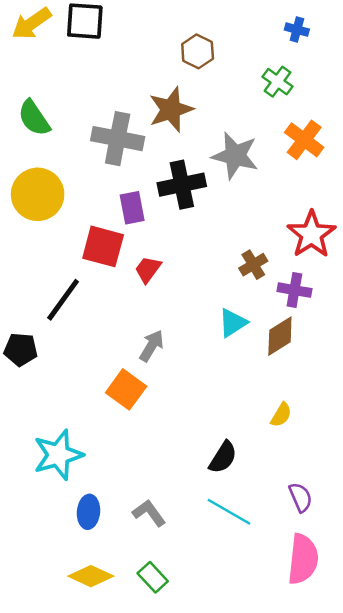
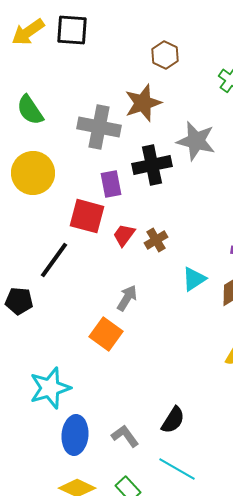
brown cross: (253, 265) -> (156, 240), moved
black semicircle: (223, 457) -> (173, 420), moved
blue ellipse: (88, 512) -> (75, 435), size x1.4
cyan line: (229, 512) -> (177, 469), moved

